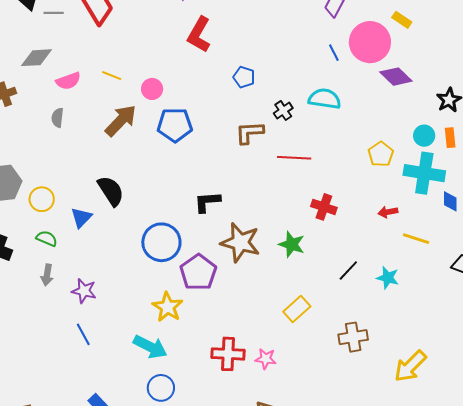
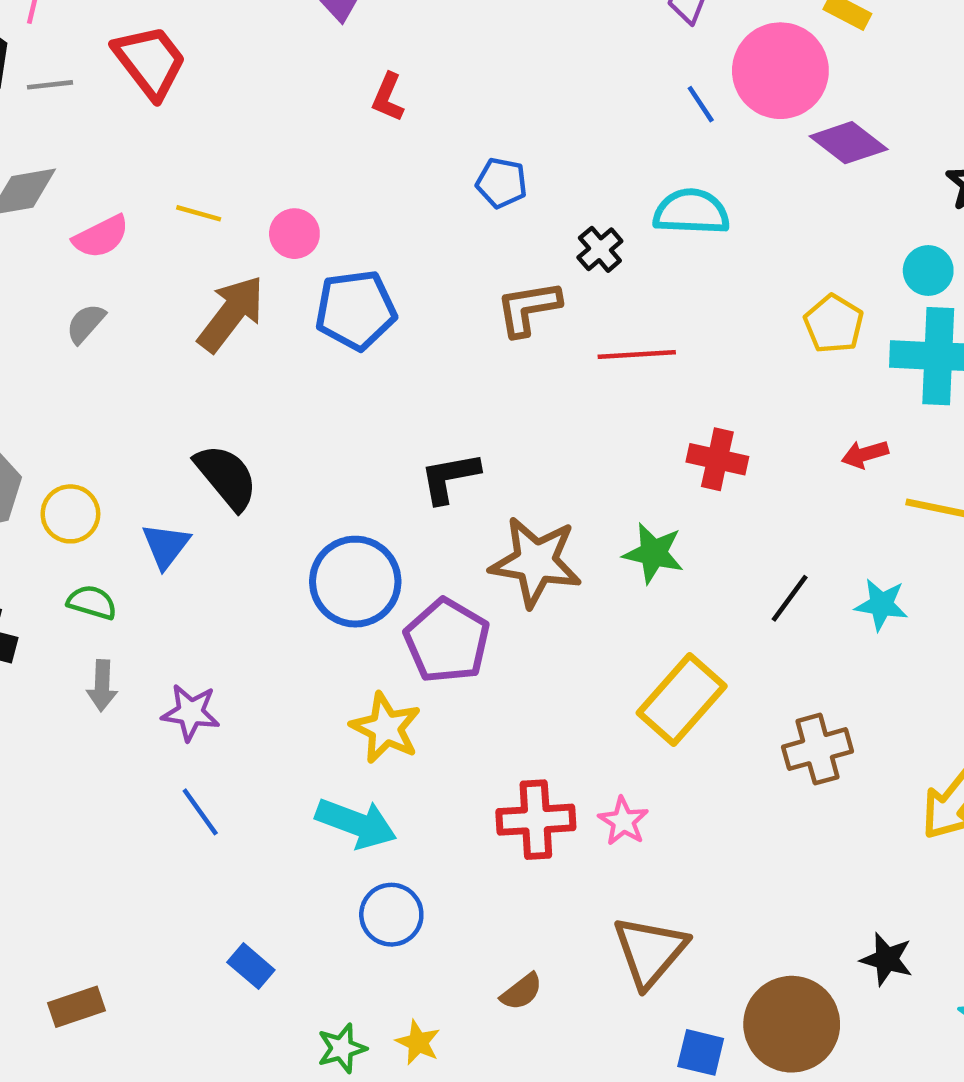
red L-shape: (199, 35) -> (388, 97), size x0.6
gray semicircle: (57, 118) -> (86, 323), turned 42
yellow rectangle: (297, 309) -> (682, 699), size x1.4
pink star: (266, 359) -> (623, 821), turned 30

